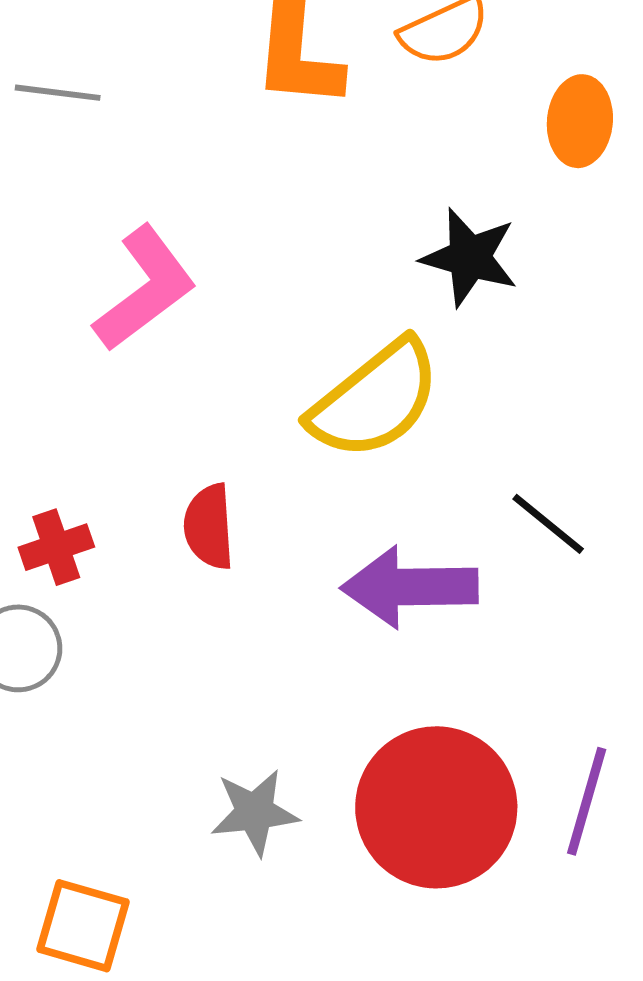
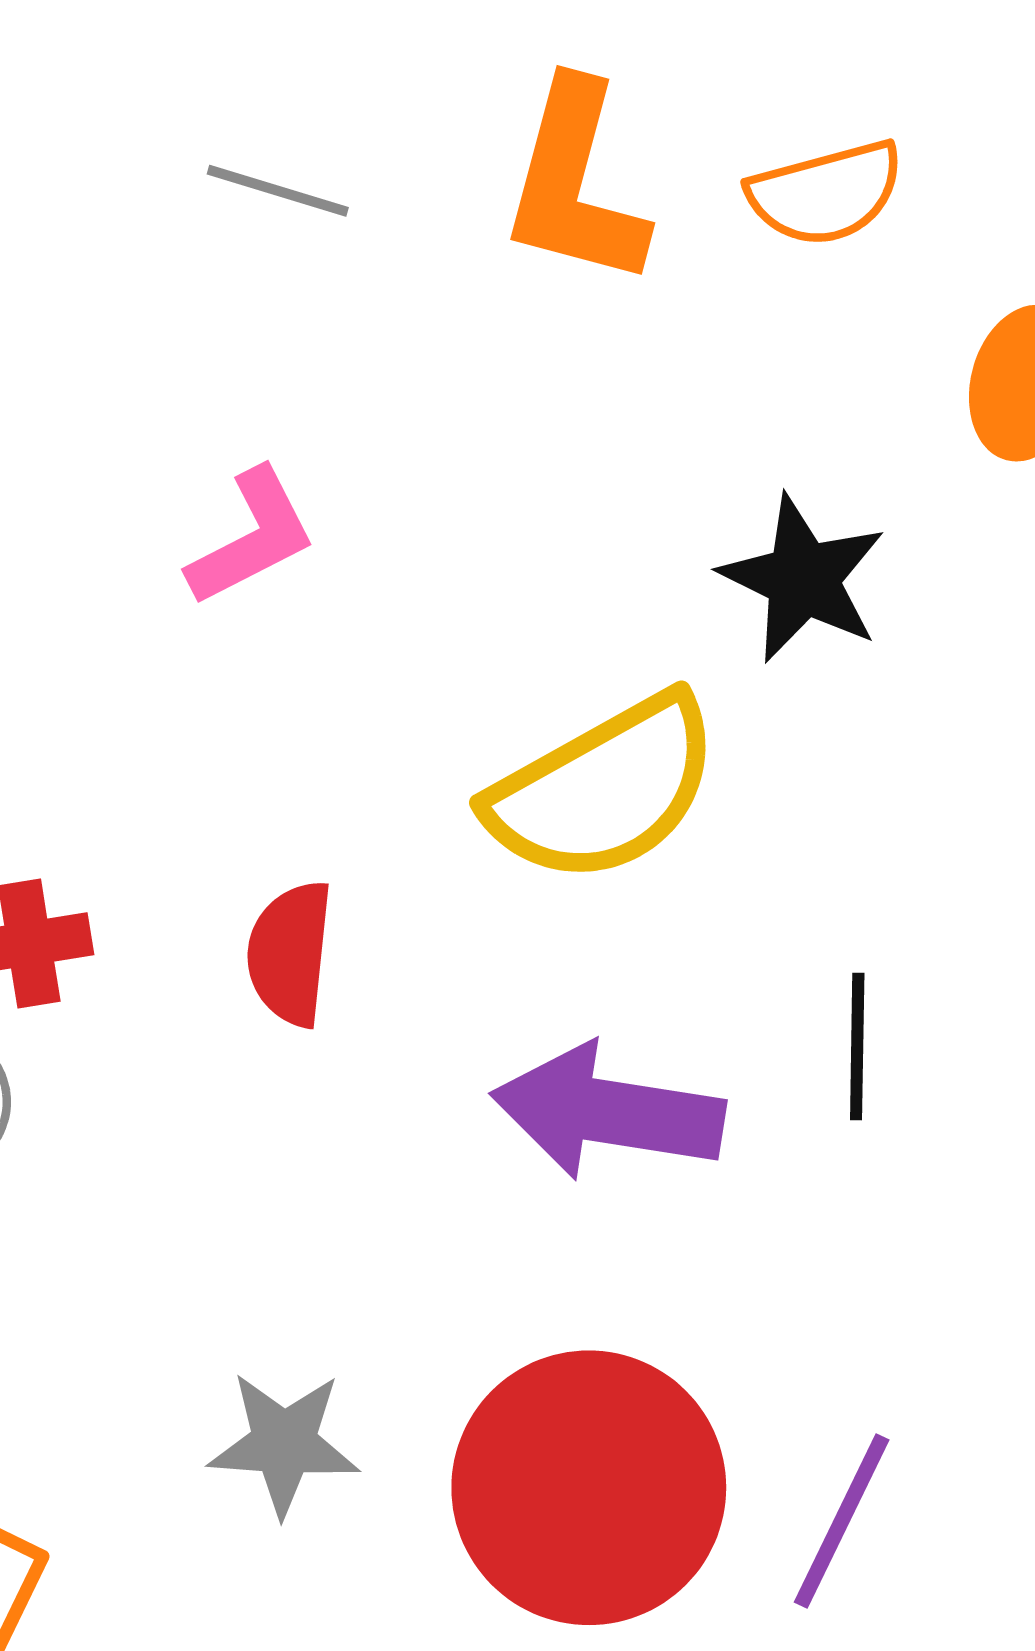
gray line: (58, 93) -> (278, 191), moved
pink L-shape: (145, 289) -> (252, 537), size x0.7
black line: (548, 524) -> (857, 1047), turned 42

